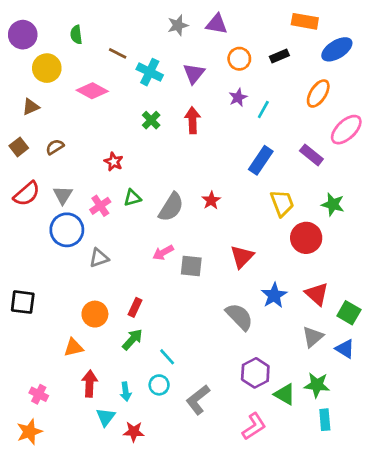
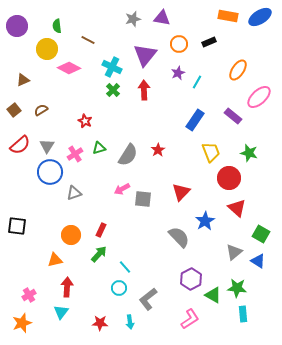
blue ellipse: (337, 49) -> (260, 17), moved
yellow circle: (47, 68) -> (47, 49), moved
cyan cross: (150, 72) -> (112, 67), moved
purple triangle: (194, 73) -> (145, 55), size x1.4
red triangle: (317, 294) -> (237, 208), moved
cyan arrow: (126, 392) -> (130, 322), moved
pink cross: (39, 394) -> (29, 295), turned 32
cyan triangle: (106, 417) -> (61, 312), moved

